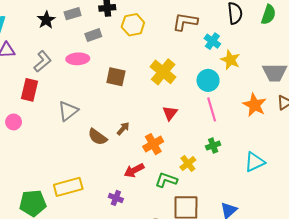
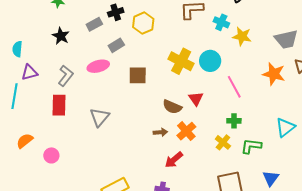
gray rectangle: (73, 14) -> (94, 24), moved
gray rectangle: (93, 35) -> (116, 45), moved
cyan circle: (208, 80) -> (210, 61), moved
pink circle: (14, 122) -> (51, 155), moved
brown arrow: (123, 129) -> (160, 132), moved, turned 56
brown semicircle: (97, 137) -> (172, 107), moved
green cross: (213, 146) -> (234, 121), moved, turned 32
green L-shape: (166, 180) -> (251, 146), moved

